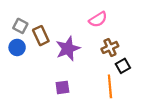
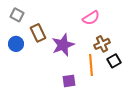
gray square: (20, 26) -> (17, 15), moved
orange line: (110, 86) -> (91, 65), moved
purple square: (62, 87) -> (69, 81), moved

